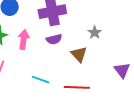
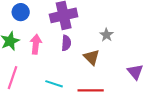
purple semicircle: (54, 39) -> (66, 43), turned -70

